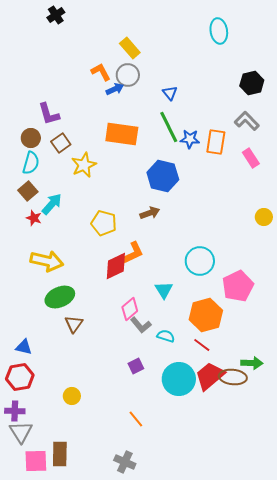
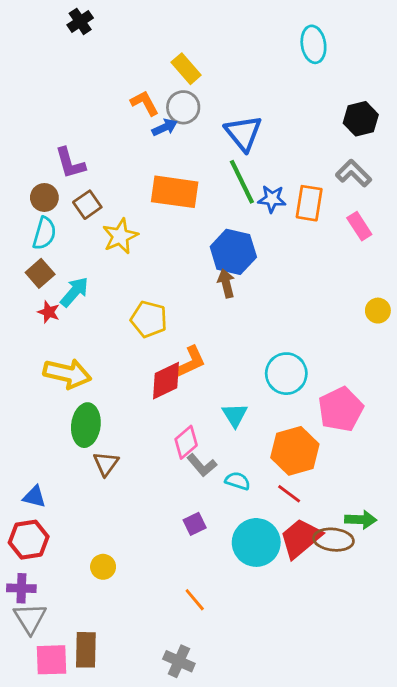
blue triangle: (170, 93) -> (243, 133), size x1.8
brown arrow: (150, 213) -> (226, 283), moved, turned -84
green ellipse: (60, 297) -> (86, 425), turned -60

